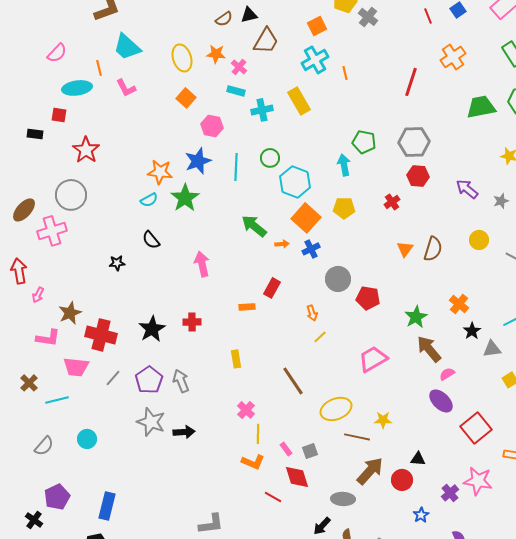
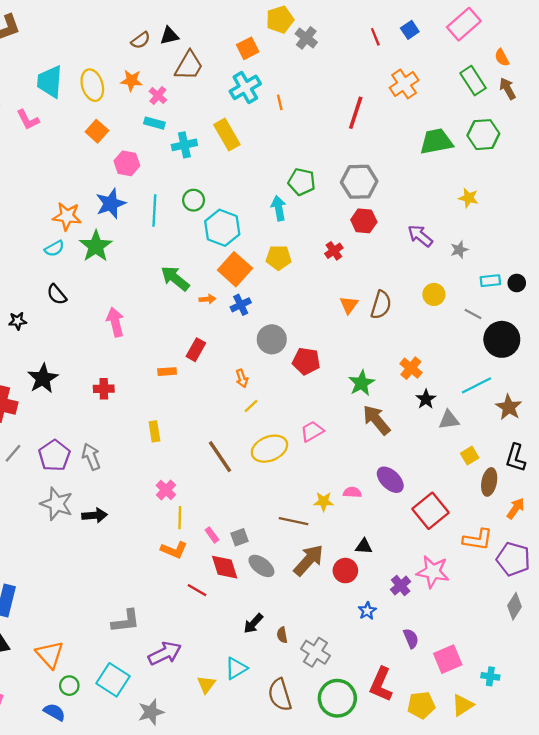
cyan trapezoid: (127, 47) -> (50, 82), moved, turned 52
black star: (152, 329) -> (43, 378), moved
pink trapezoid: (373, 359) -> (312, 431), size x0.7
pink semicircle: (447, 374) -> (352, 492), moved, turned 35
yellow ellipse: (336, 409) -> (269, 449), moved
gray ellipse: (343, 499) -> (261, 566), moved, turned 35

